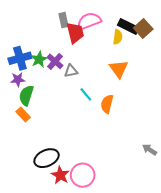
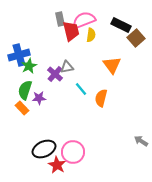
brown square: (143, 29) -> (136, 38), moved
yellow semicircle: (118, 37) -> (91, 35), moved
green star: (39, 59) -> (29, 66), moved
purple cross: (55, 61) -> (55, 74), moved
purple star: (18, 80) -> (39, 98), moved
pink circle: (83, 175) -> (73, 152), moved

